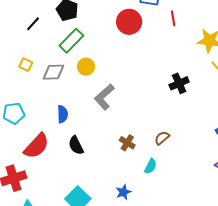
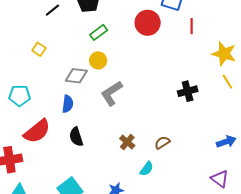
green rectangle: (71, 41) -> (99, 32), moved, size x0.7
gray diamond: (53, 72) -> (76, 76), moved

